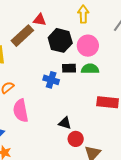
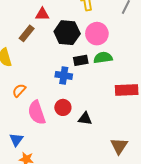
brown rectangle: (22, 36) -> (27, 33), size x0.7
red circle: (76, 139) -> (63, 107), moved

